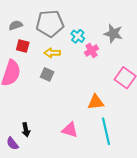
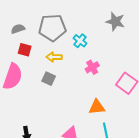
gray star: (113, 34) -> (115, 22), moved
pink cross: (92, 51) -> (92, 67), moved

